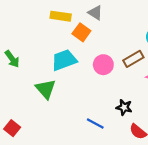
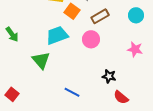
brown rectangle: (133, 59) -> (100, 16), moved
blue line: (95, 124) -> (72, 92), moved

